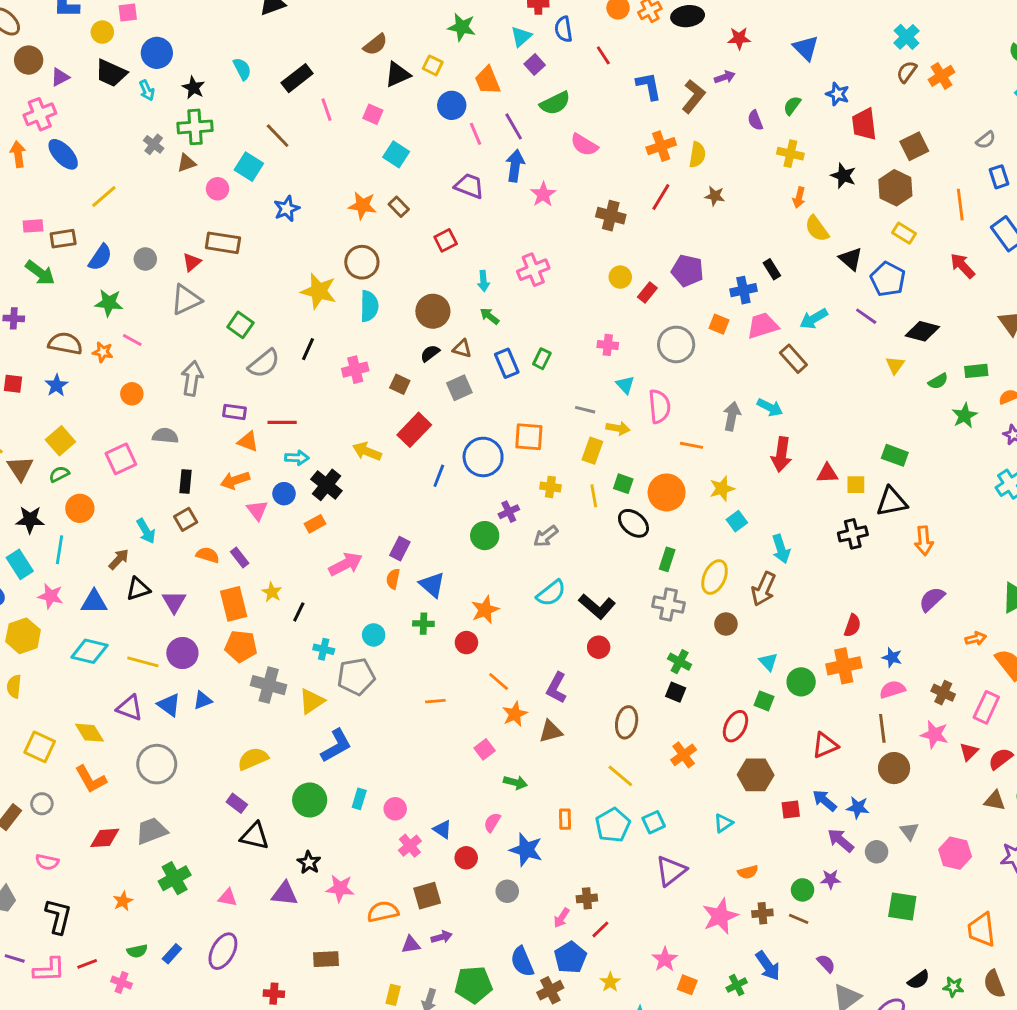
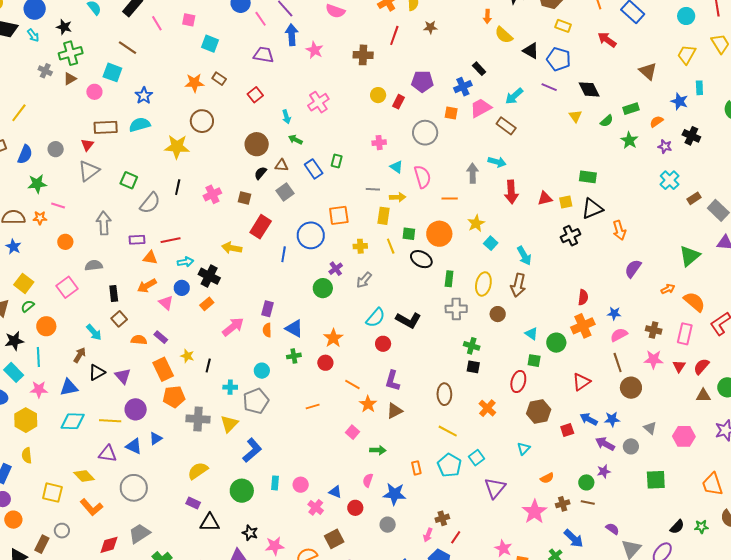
cyan semicircle: (369, 306) -> (140, 125), moved, turned -95
black diamond: (922, 331) -> (589, 89), turned 60
red circle: (599, 647) -> (383, 344), moved

